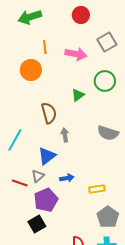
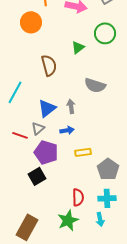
gray semicircle: (108, 133) -> (95, 85), moved
gray arrow: (65, 135) -> (71, 106), moved
yellow rectangle: (97, 189) -> (83, 152), moved
purple pentagon: (46, 200) -> (46, 152), turned -30

